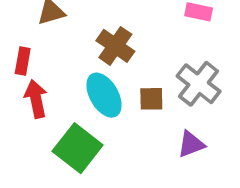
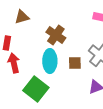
cyan ellipse: (104, 95) -> (50, 61), turned 30

